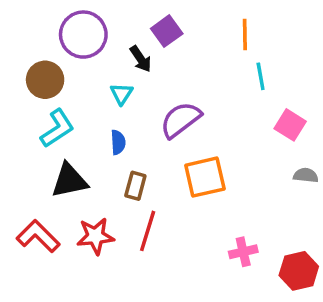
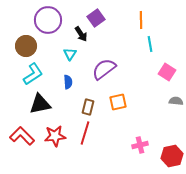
orange square: (205, 177) -> (118, 102), size x0.7
brown rectangle: (135, 186) -> (88, 107), moved

